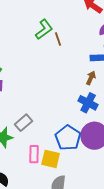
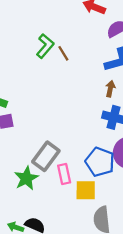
gray rectangle: (23, 123) -> (46, 156), size x1.4
pink rectangle: (34, 154) -> (64, 174), moved

